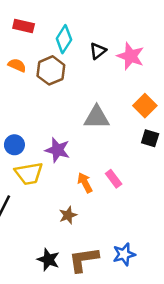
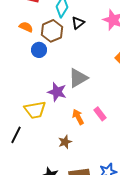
black triangle: (98, 51) -> (78, 23), moved
gray triangle: (97, 117) -> (78, 78), moved, turned -30
blue circle: (14, 145) -> (39, 50), moved

